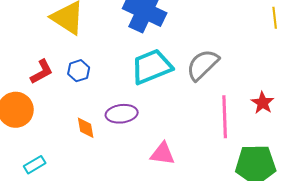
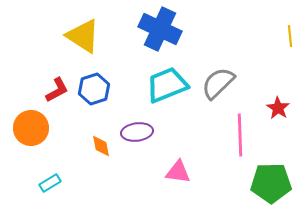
blue hexagon: (79, 71) -> (94, 89), size x1.4
red star: (263, 103) -> (278, 108), moved

